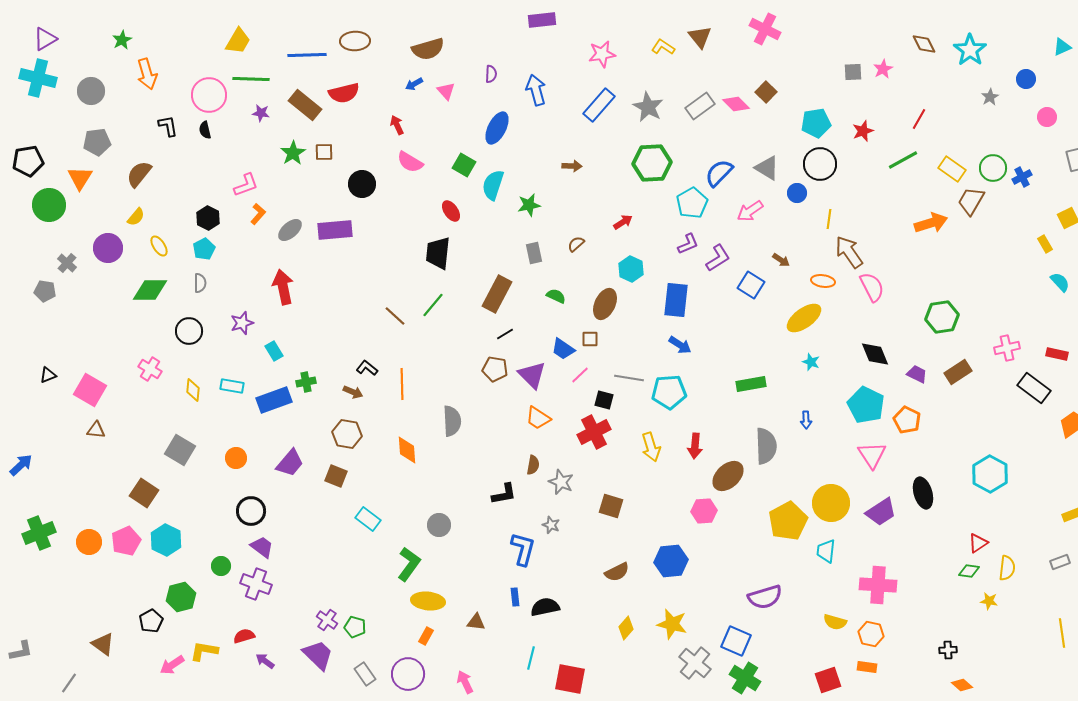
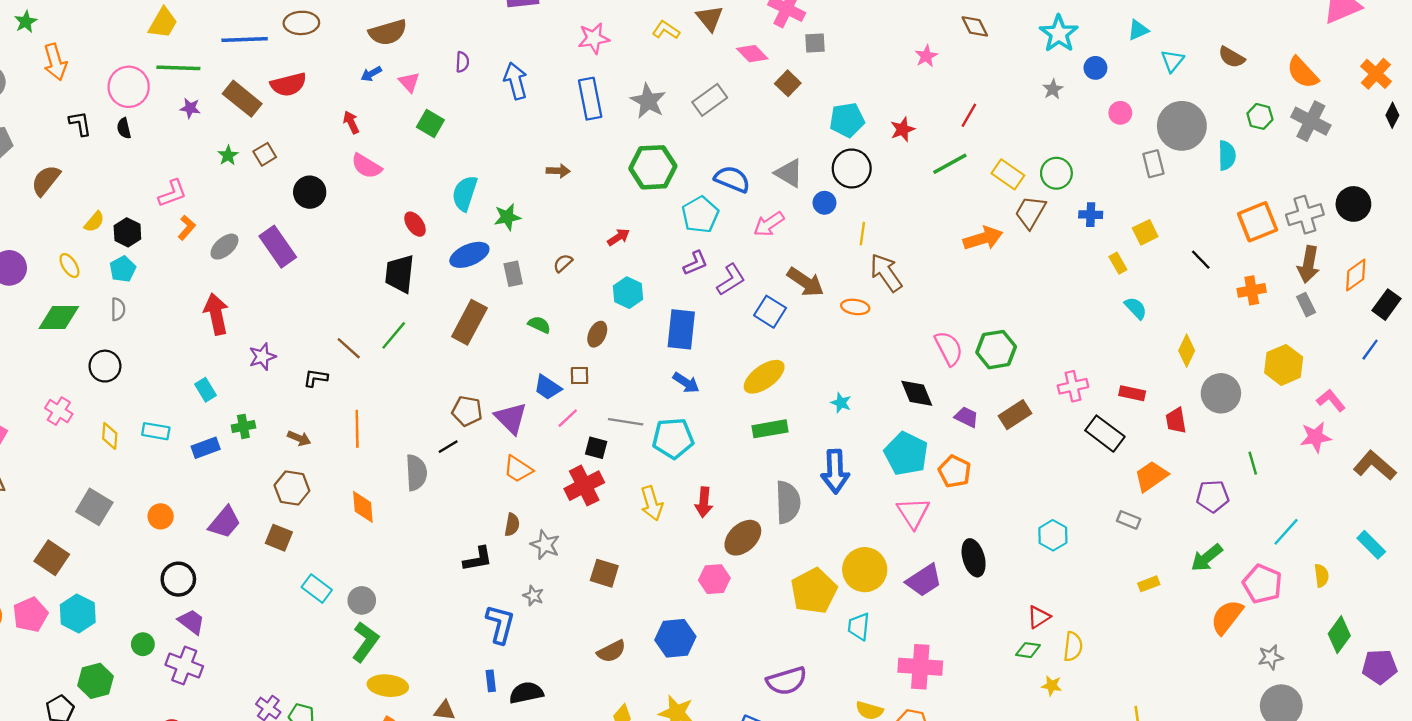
cyan star: (970, 50) -> (1059, 34), moved
gray square: (853, 72) -> (815, 43), moved
pink diamond: (736, 104) -> (752, 54), moved
blue rectangle: (599, 105) -> (590, 99), turned -52
blue ellipse: (497, 128) -> (469, 255), moved, turned 40
brown square: (324, 152) -> (265, 154), turned -30
green star: (293, 153) -> (228, 155), size x0.7
green square: (464, 165) -> (430, 124), moved
blue semicircle: (719, 173) -> (732, 179), turned 68
blue cross: (1022, 177) -> (1091, 215), moved, turned 30
yellow semicircle: (136, 217) -> (94, 222), moved
purple rectangle: (335, 230) -> (278, 247), turned 60
brown arrow: (781, 260) -> (806, 282), size x1.8
pink semicircle: (872, 287) -> (949, 348), moved
brown ellipse: (605, 304) -> (597, 334), size x0.7
yellow ellipse: (804, 318) -> (764, 377), moved
purple star: (242, 323) -> (262, 357), moved
black line: (505, 334) -> (448, 447), moved
black L-shape: (367, 368) -> (316, 378), moved, turned -30
blue rectangle: (274, 400) -> (206, 448), size x0.7
blue arrow: (806, 420) -> (835, 471), size x2.0
cyan hexagon: (990, 474) -> (1053, 535), size x0.7
gray circle: (439, 525) -> (362, 600), moved
gray rectangle: (1060, 562) -> (1129, 520), moved, turned 42

